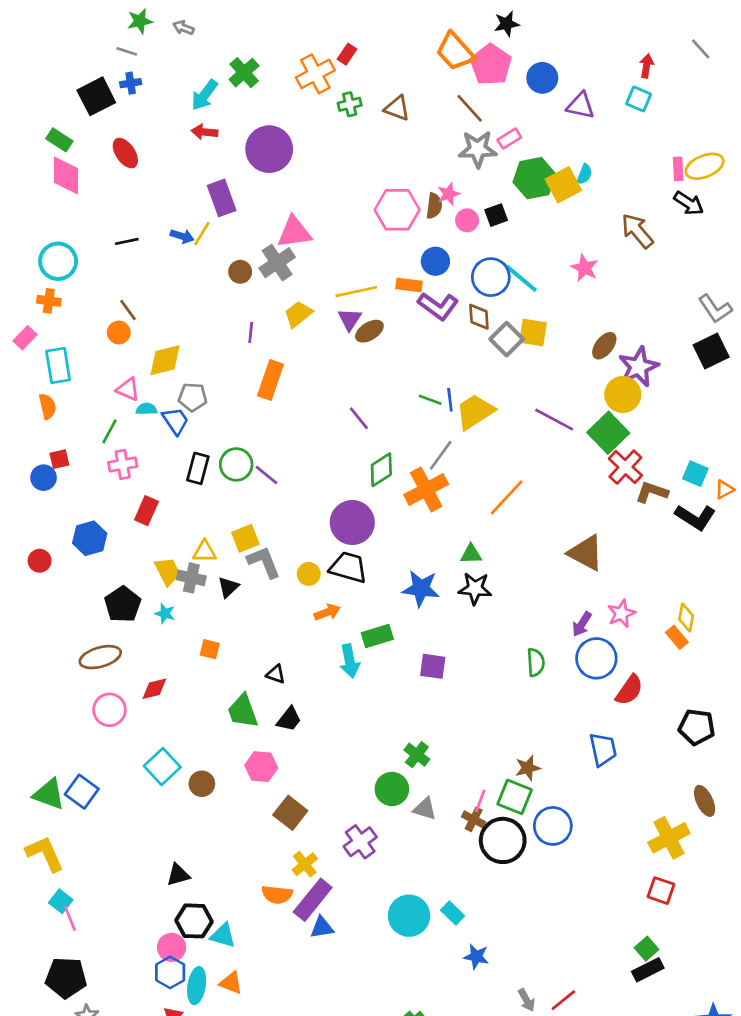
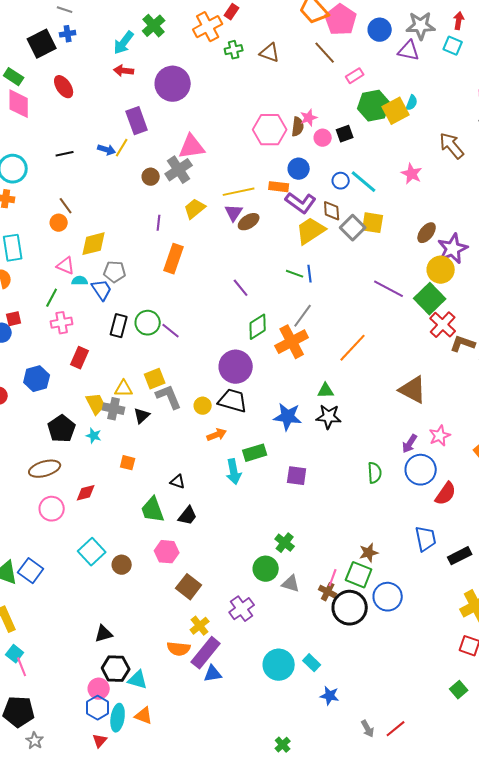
gray star: (478, 149) -> (421, 26), moved
blue circle: (491, 277) -> (341, 181), size x0.6
yellow trapezoid: (475, 412) -> (311, 231), moved
black rectangle: (648, 970) -> (460, 556), moved

